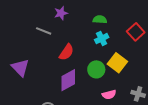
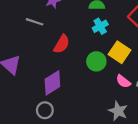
purple diamond: (68, 80) -> (52, 83), moved
pink semicircle: (109, 95) -> (123, 81), moved, turned 56

